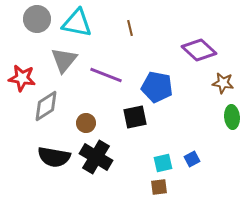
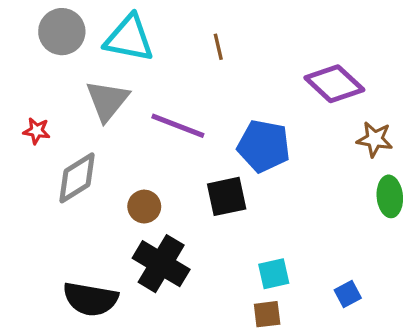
red star: (22, 78) -> (37, 131), size x0.6
black semicircle: (54, 157) -> (90, 299), moved
blue square: (192, 159) -> (348, 294), moved

